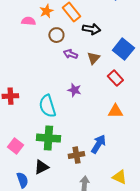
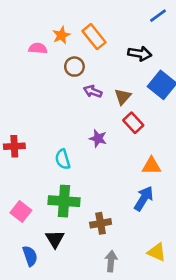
black arrow: (91, 29) -> (140, 54), moved
red rectangle: (115, 78) -> (133, 123), moved
cyan semicircle: (47, 106) -> (63, 159), size x0.7
blue arrow: (98, 144) -> (144, 198), moved
black triangle: (41, 167) -> (55, 239), turned -35

